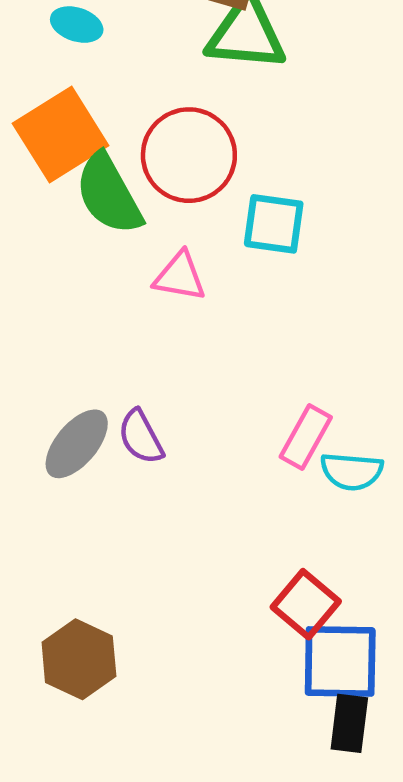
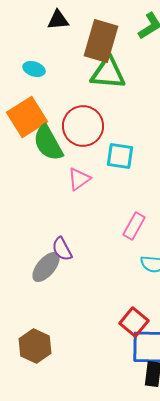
pink triangle: (180, 277) -> (79, 179), turned -45
pink rectangle: (306, 437) -> (134, 226), moved
gray ellipse: (77, 444) -> (46, 267), moved

